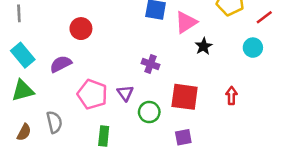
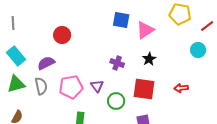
black star: (204, 46) -> (149, 59), moved
pink pentagon: (92, 94) -> (71, 87), turned -30
red arrow: (231, 96) -> (181, 88), turned -96
gray semicircle: (54, 122) -> (41, 86), moved

